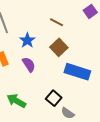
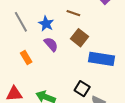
blue star: (27, 40) -> (46, 24), moved
purple semicircle: (29, 65) -> (51, 44), moved

